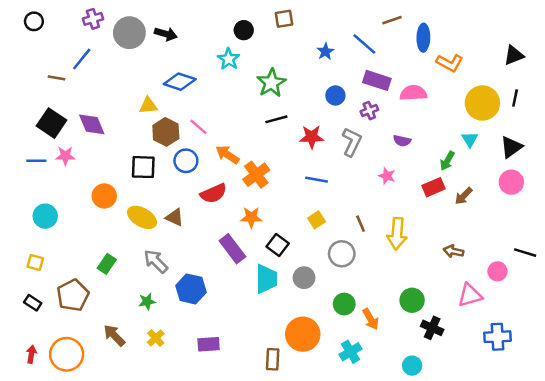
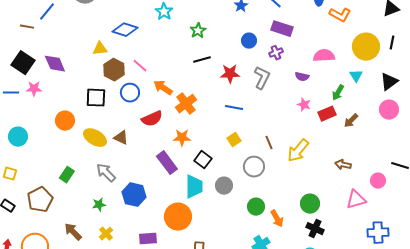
green star: (271, 83) -> (198, 31), size x0.7
pink semicircle: (413, 93) -> (324, 56), moved
pink star: (387, 176) -> (304, 105), moved
yellow arrow: (397, 234) -> (298, 151), turned 35
black cross: (432, 328) -> (315, 229), moved
orange circle: (303, 334) -> (178, 217), moved

